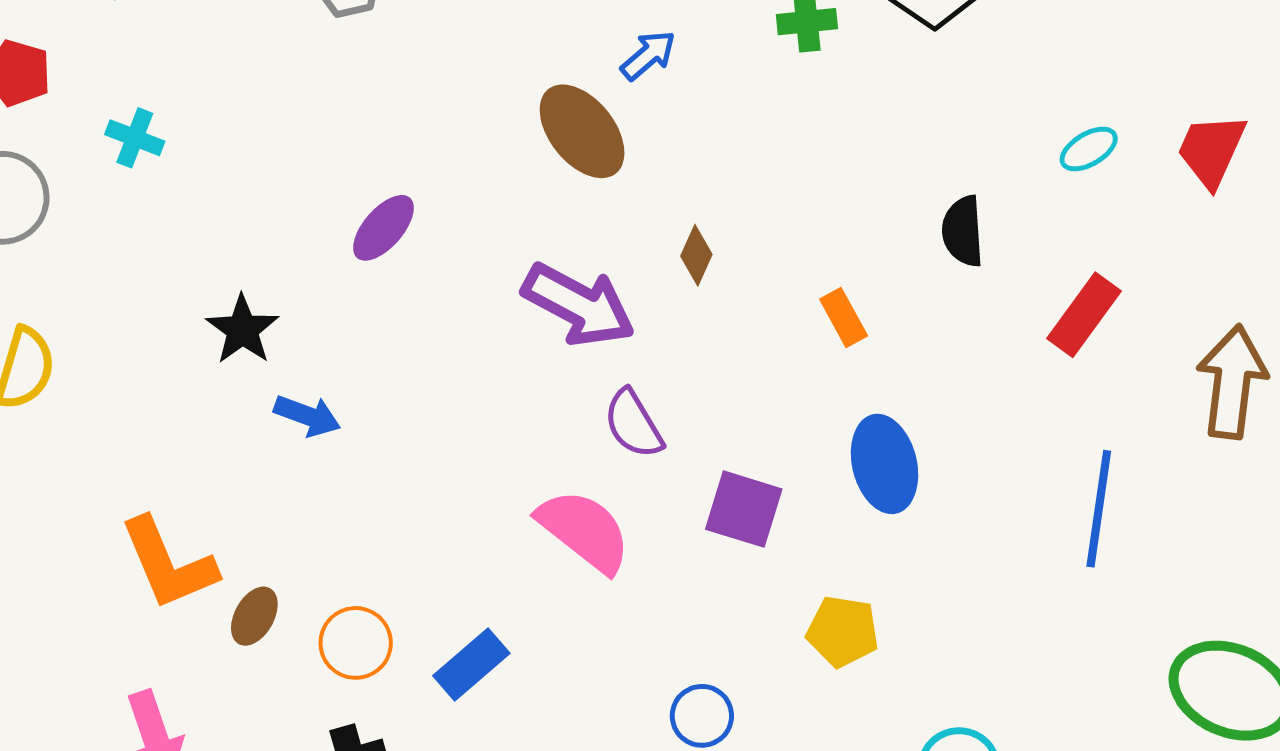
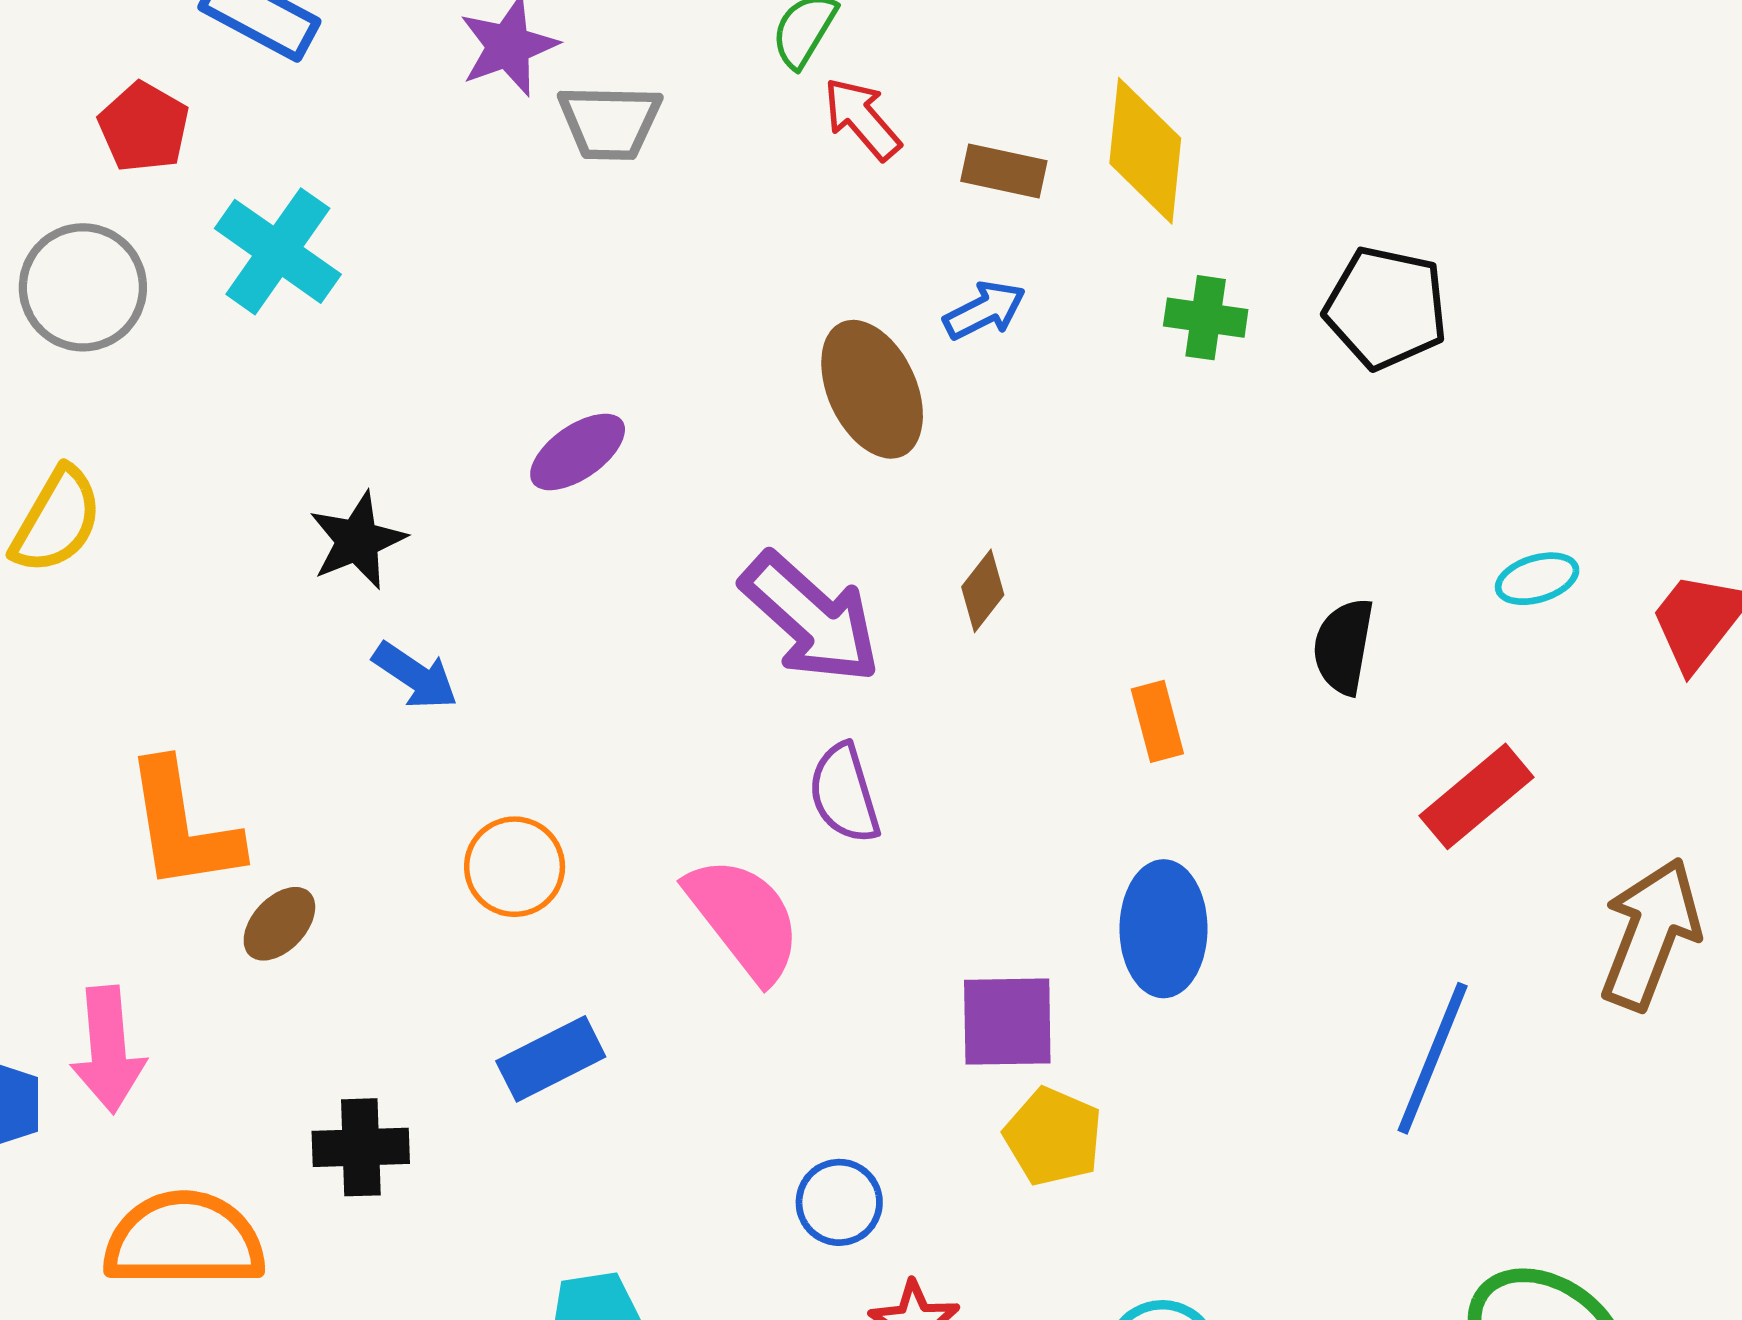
cyan cross: (135, 138) -> (278, 251), size x1.6
purple square: (744, 509) -> (1007, 1022), moved, turned -32
orange circle: (356, 643) -> (515, 867), moved

